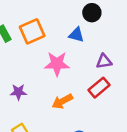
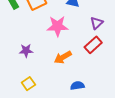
purple triangle: (104, 61) -> (97, 23), turned -32

